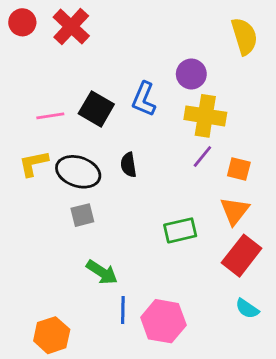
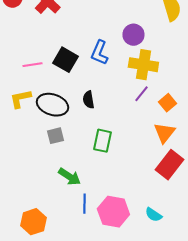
orange square: (239, 169) -> (167, 103), turned 36
green rectangle: (180, 230) -> (102, 141), moved, turned -65
cyan semicircle: (247, 309) -> (153, 215), moved

